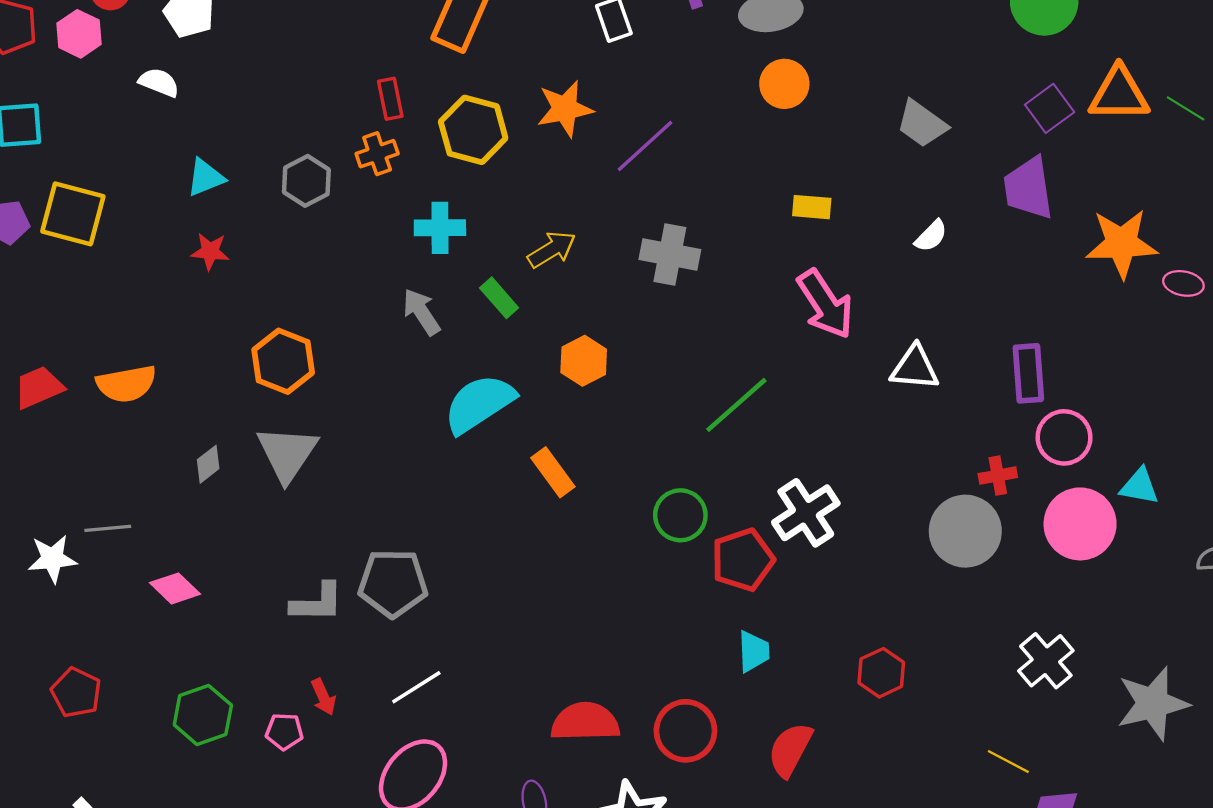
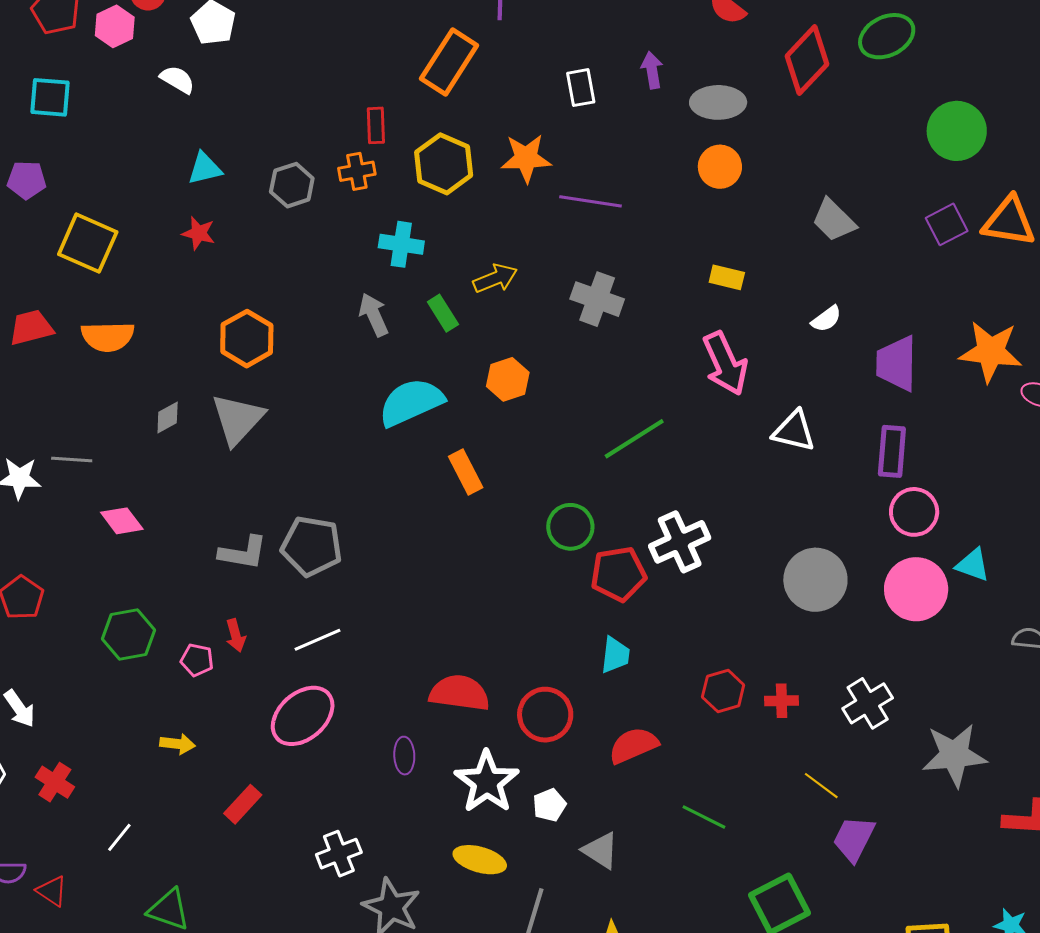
purple line: (645, 146) -> (590, 201), turned 42
purple trapezoid: (1028, 188) -> (897, 364), moved
yellow square: (73, 214) -> (88, 243), moved
red cross: (998, 476) -> (782, 701), moved
red semicircle: (790, 750) -> (633, 745), turned 30

